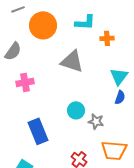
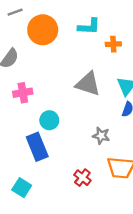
gray triangle: (72, 61) -> (88, 84), moved
cyan circle: (76, 110) -> (49, 120), moved

